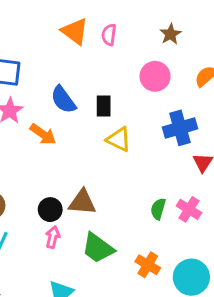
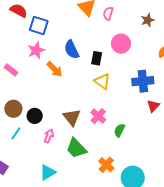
pink circle: (155, 76) -> (121, 44), moved
brown triangle: (82, 202) -> (72, 117), turned 36
pink cross: (189, 209) -> (98, 116), moved
black circle: (50, 210) -> (35, 116), moved

